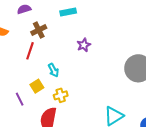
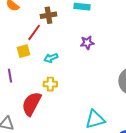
cyan arrow: (53, 70) -> (51, 58), turned 80
yellow square: (37, 86) -> (23, 51), moved

